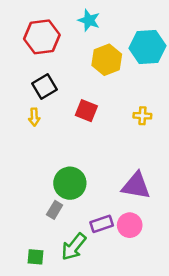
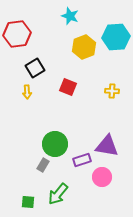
red hexagon: (42, 37) -> (17, 34), moved
purple rectangle: (102, 224) -> (82, 160), moved

